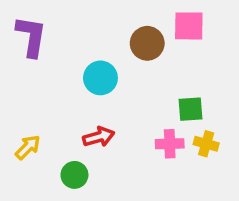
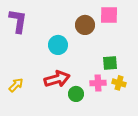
red arrow: (99, 137) -> (57, 79), size x1.4
green circle: (74, 175) -> (76, 94), moved

